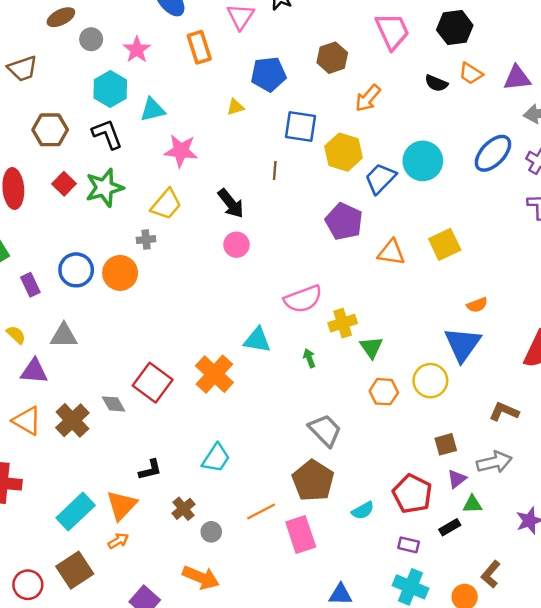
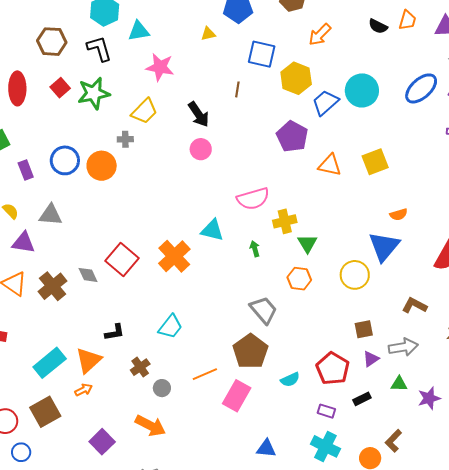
orange trapezoid: (471, 73) -> (407, 20), turned -110
orange hexagon: (384, 392) -> (299, 279), moved
green triangle: (472, 504) -> (399, 384), moved
pink rectangle: (301, 534) -> (237, 396), turned 44

